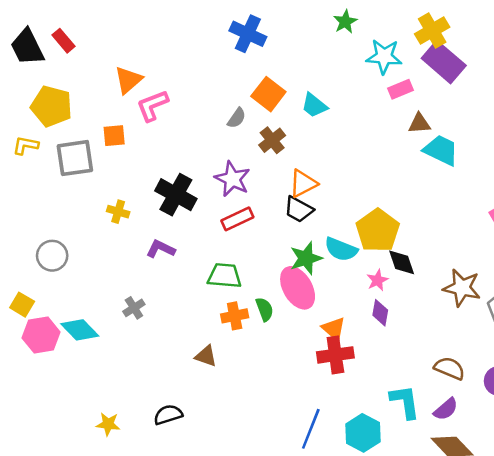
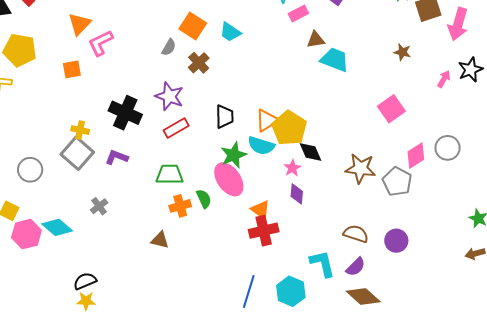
gray square: (75, 158) -> (77, 153), moved, turned -36
orange triangle: (303, 183) -> (267, 120), moved
black trapezoid: (299, 209) -> (225, 116), turned -115
black semicircle: (168, 415) -> (85, 281), moved

